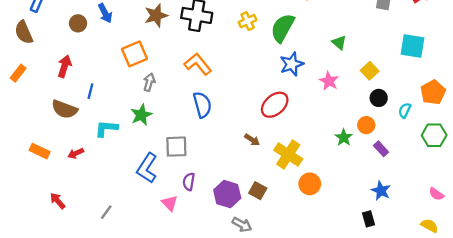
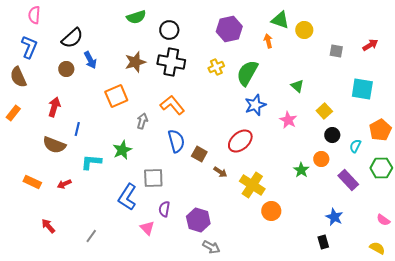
gray arrow: (149, 82) -> (142, 121), moved
purple rectangle: (381, 149) -> (348, 180), moved, size x1.5
brown square: (258, 191) -> (199, 154), moved

